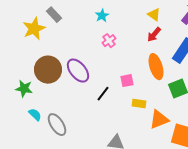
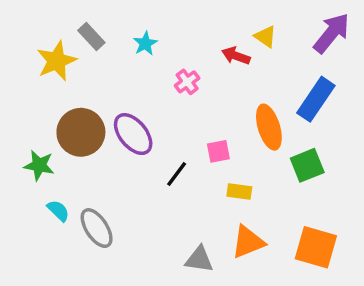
cyan star: (102, 16) -> (145, 44), moved
red arrow: (154, 35) -> (236, 56), moved, turned 70
orange triangle: (159, 120) -> (248, 242), moved

